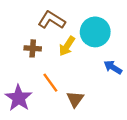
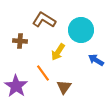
yellow arrow: (67, 46) -> (58, 52), moved
brown cross: (33, 48) -> (20, 41), moved

